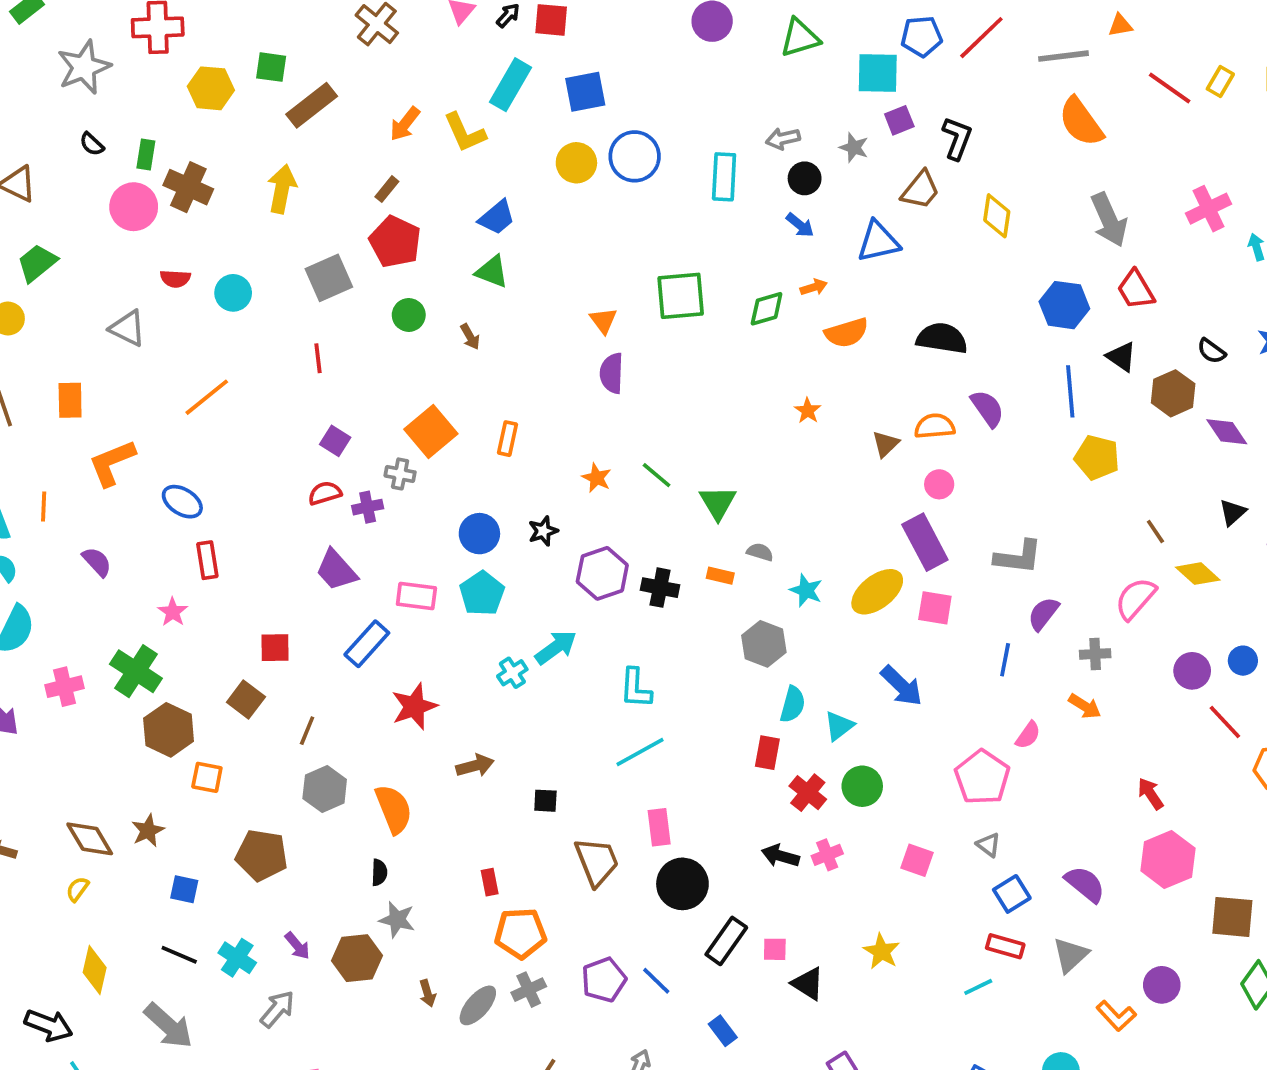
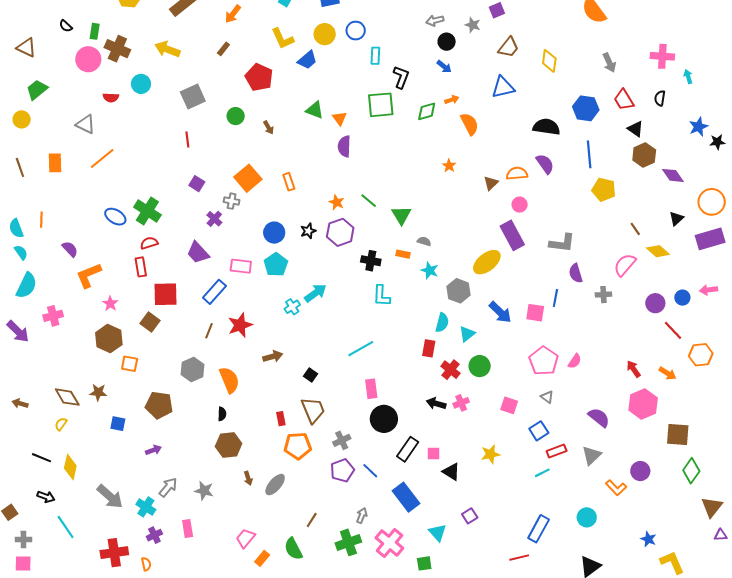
yellow L-shape: (465, 133) -> (283, 39), moved
black L-shape: (957, 138) -> (401, 77), moved
blue circle: (635, 156) -> (356, 31), size x0.7
cyan rectangle: (724, 177) -> (375, 56), moved, size x0.7
yellow arrow: (282, 189) -> (167, 49), turned -80
pink cross: (1209, 209) -> (662, 56), turned 30
blue trapezoid: (497, 217) -> (307, 60), moved
gray arrow: (1109, 220) -> (609, 63), size x0.7
red pentagon: (395, 242) -> (259, 77), moved
blue triangle: (878, 242) -> (503, 87), moved
green triangle: (492, 272) -> (315, 110), moved
cyan circle: (233, 293) -> (141, 84), moved
orange semicircle: (847, 333) -> (470, 124), turned -100
black semicircle: (942, 338) -> (546, 127), moved
black semicircle: (1211, 351) -> (660, 98), moved, turned 63
black triangle: (1121, 357) -> (635, 129), moved
orange line: (207, 397) -> (102, 158), moved
orange rectangle: (507, 439) -> (289, 182), turned -30
orange L-shape: (112, 463) -> (89, 275), moved
red semicircle: (325, 493) -> (149, 243), moved
purple cross: (368, 507) -> (214, 219), turned -35
red rectangle: (207, 560) -> (141, 267), moved
purple hexagon: (602, 573) -> (340, 232), moved
cyan star: (806, 590) -> (430, 270), moved
pink square: (935, 608) -> (535, 313), moved
pink star: (173, 612) -> (110, 304), moved
purple semicircle: (1043, 614) -> (576, 273), turned -54
gray hexagon: (764, 644) -> (458, 291), moved
red square: (275, 648) -> (165, 294), size x1.5
green cross: (136, 671) -> (147, 211), moved
cyan L-shape: (636, 688) -> (381, 296), moved
orange arrow: (1085, 706) -> (667, 373), moved
brown line: (307, 731) -> (209, 331), moved
pink semicircle: (1028, 735) -> (575, 361), moved
black square: (545, 801) -> (310, 375), turned 32
brown star: (148, 831) -> (98, 392), turned 30
brown trapezoid: (597, 862) -> (313, 410), moved
blue square: (1012, 894) -> (539, 431), moved
gray star: (397, 920) -> (204, 491), moved
purple arrow: (297, 946) -> (154, 450), moved, turned -70
red rectangle: (1005, 946) -> (557, 451), turned -36
yellow star: (882, 951) -> (490, 454), turned 30
black line: (179, 955) -> (41, 458), moved
cyan cross: (237, 958) -> (146, 507), moved
brown hexagon: (357, 958) -> (229, 445), moved
gray cross: (529, 990) -> (342, 440), moved
black arrow: (49, 1025) -> (46, 497), size x0.7
blue rectangle: (723, 1031) -> (406, 497), size x1.8

